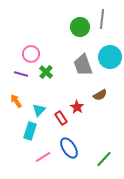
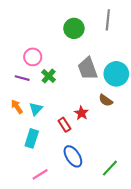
green circle: (80, 27) -> (74, 28), moved
cyan circle: (110, 57) -> (116, 74), moved
brown semicircle: (100, 95) -> (106, 100), turned 64
cyan triangle: (39, 110) -> (36, 109), moved
pink line: (43, 157) -> (40, 174), moved

